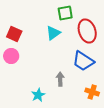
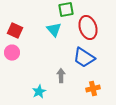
cyan triangle: (53, 33) -> (54, 30), turned -35
orange cross: (92, 92) -> (93, 89), turned -32

